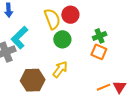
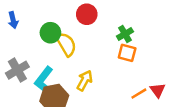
yellow semicircle: (52, 19) -> (66, 44), moved
cyan L-shape: (19, 38) -> (44, 80), moved
green circle: (62, 39) -> (50, 33), moved

